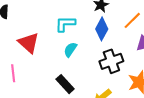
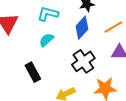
black cross: (111, 61) -> (83, 61), turned -30

